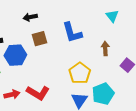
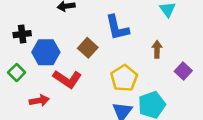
brown square: (39, 39) -> (88, 48), moved, turned -35
red L-shape: (38, 93) -> (67, 79), moved

